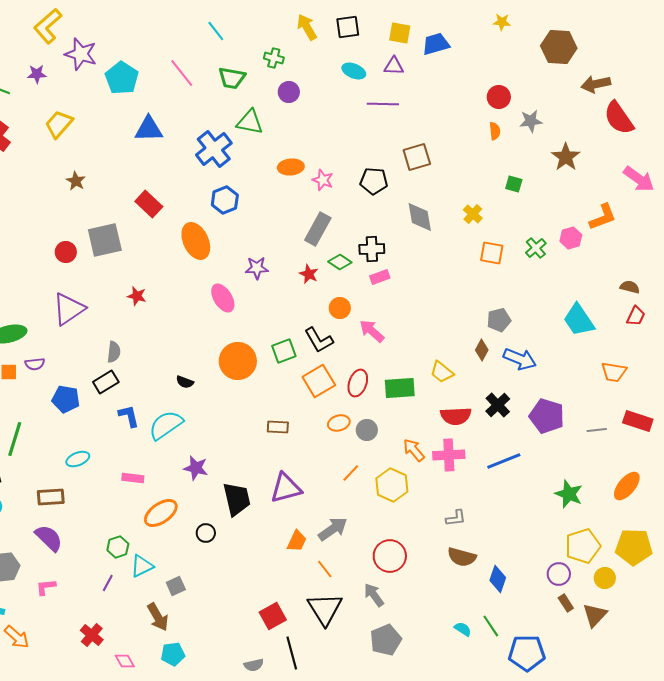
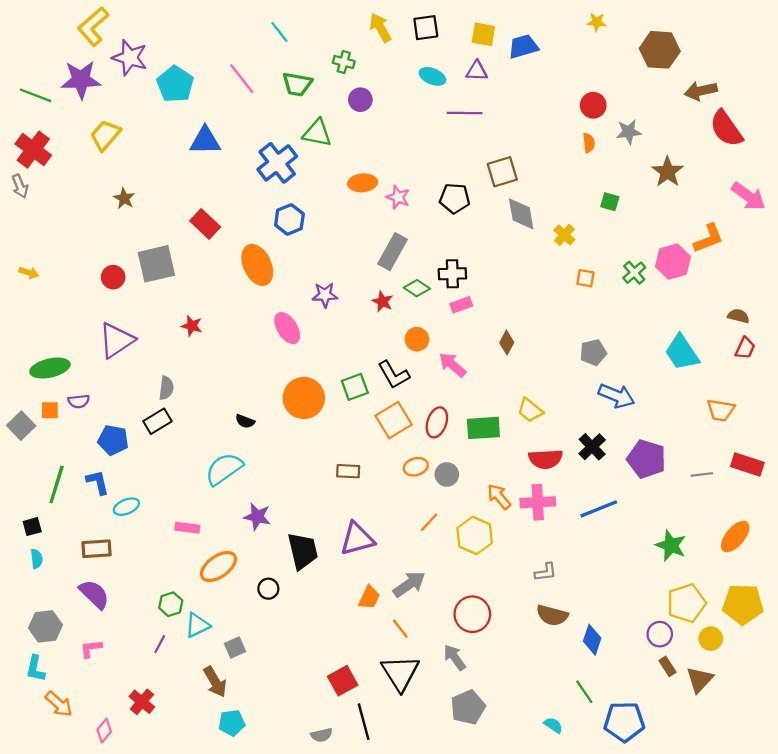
purple star: (37, 74) -> (81, 80), size x1.8
gray diamond: (420, 217) -> (521, 214), moved
pink hexagon: (571, 238) -> (673, 262), size x1.4
orange square: (492, 253) -> (585, 278), size x0.7
brown diamond: (482, 350) -> (507, 343), moved
blue L-shape: (129, 416) -> (98, 482), moved
cyan semicircle: (463, 629) -> (553, 725), moved
pink diamond: (125, 661) -> (104, 731), moved, turned 70

